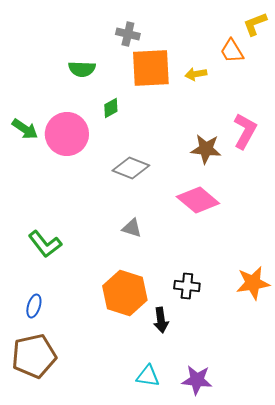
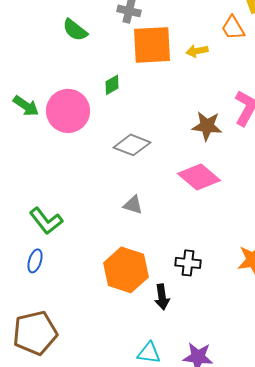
green semicircle: (82, 69) -> (75, 30), moved, turned 36
blue ellipse: (34, 306) -> (35, 261), moved

